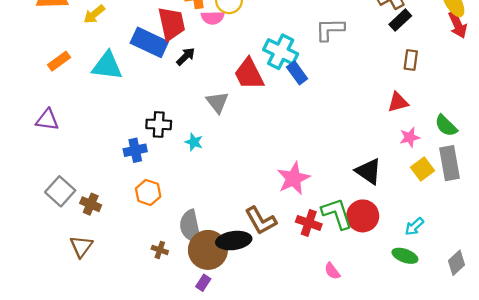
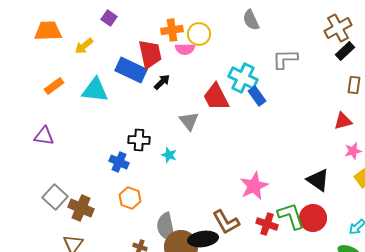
blue cross: (135, 150) -> (119, 162), turned 36
brown cross: (91, 204) -> (81, 208), size x1.4

